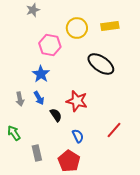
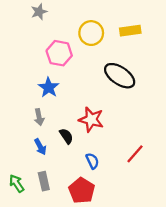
blue arrow: (39, 98) -> (40, 147), moved
gray arrow: (20, 99) -> (39, 117), moved
green arrow: (14, 133) -> (17, 183), moved

